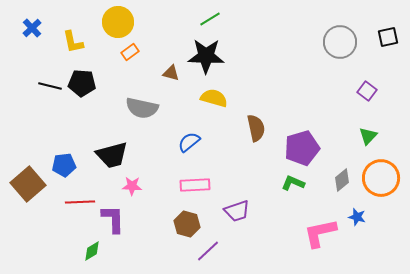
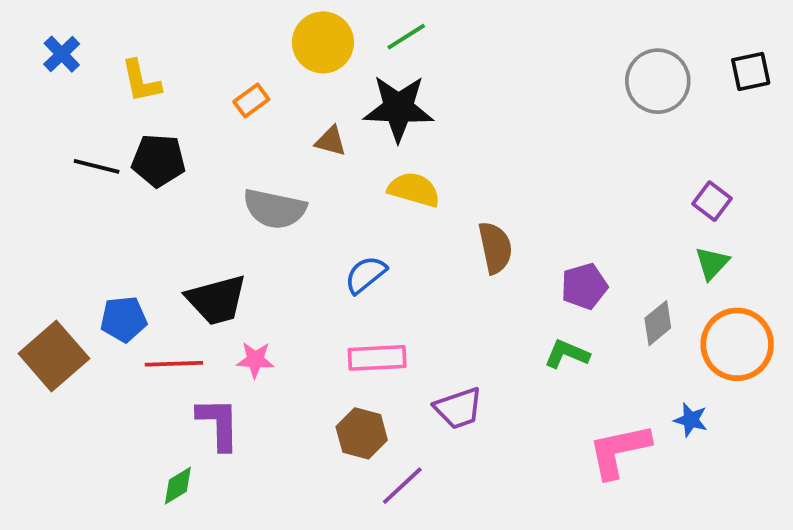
yellow circle: (118, 22) -> (323, 42), moved
purple square: (367, 91) -> (712, 201), moved
purple pentagon: (302, 148) -> (584, 286), size x0.7
gray diamond: (342, 180) -> (658, 323), moved
red line: (80, 202) -> (174, 364), moved

